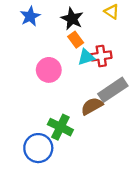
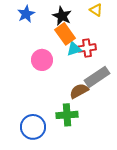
orange rectangle: (76, 40) -> (65, 34), size x1.5
green cross: (60, 127) -> (67, 115), moved, turned -30

